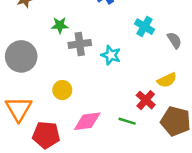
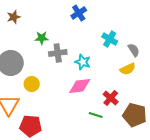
yellow semicircle: (167, 80) -> (128, 69), moved
yellow circle: (62, 90) -> (32, 84), moved
pink diamond: (87, 121) -> (80, 86), moved

